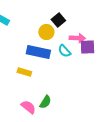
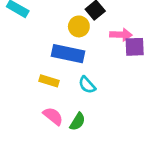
cyan semicircle: (64, 51) -> (87, 85), moved
pink semicircle: (28, 107) -> (53, 116), moved

